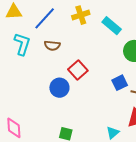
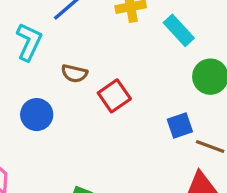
brown semicircle: (52, 46) -> (74, 73), moved
blue circle: (59, 88) -> (37, 115), moved

